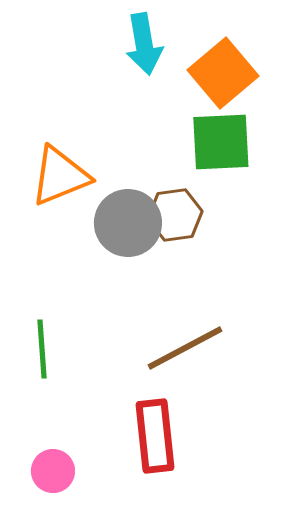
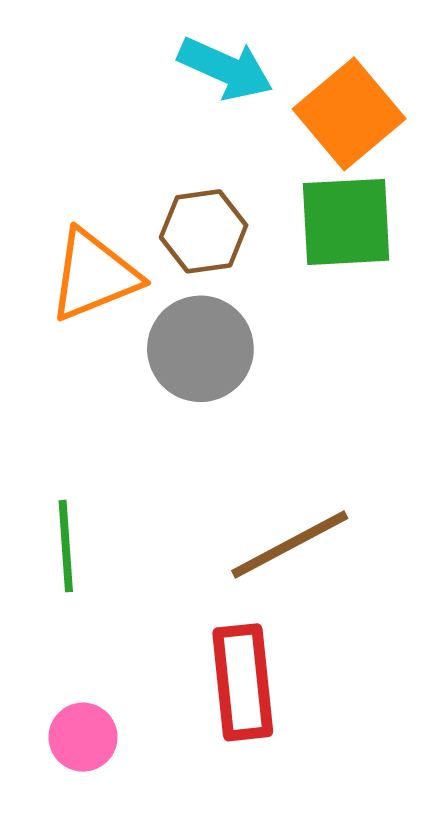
cyan arrow: (144, 44) -> (225, 69), turned -56
brown hexagon: (175, 215) -> (204, 231), moved

